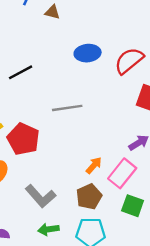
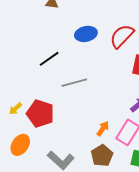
black line: (21, 72) -> (49, 59), moved

